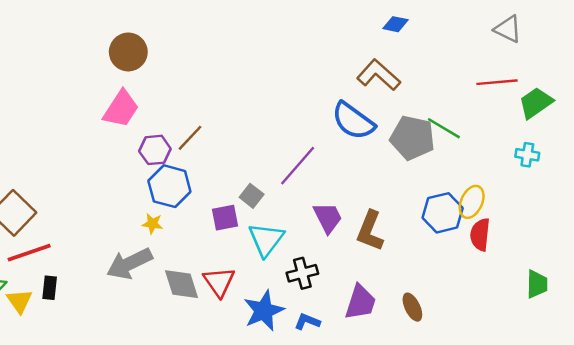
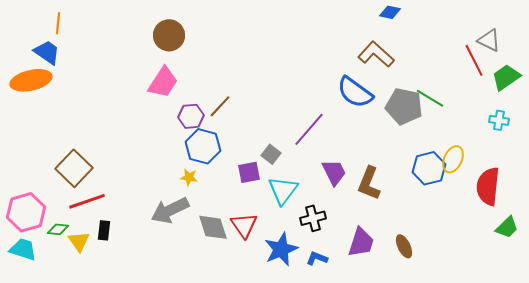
gray triangle: (508, 29) -> (489, 40), moved
red line: (497, 82) -> (474, 60), turned 68
red semicircle: (480, 235) -> (488, 186), moved, size x1.4
green trapezoid: (537, 284) -> (507, 227), turned 45

